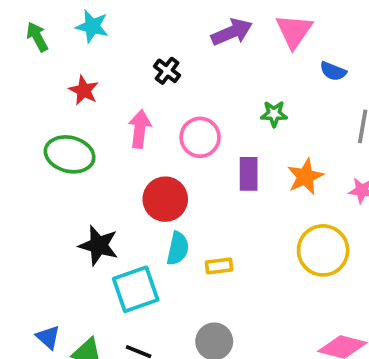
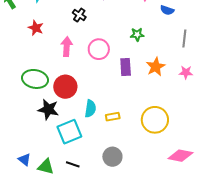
green ellipse: (70, 154) -> (35, 79), moved
red circle: (165, 199) -> (65, 87), moved
yellow circle: (323, 250) -> (155, 120), moved

